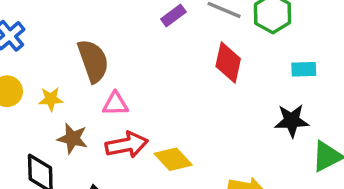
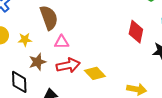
red diamond: (228, 63) -> (136, 32), moved
brown star: (72, 138) -> (37, 62), turned -30

